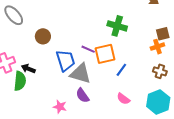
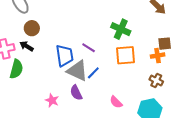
brown circle: (43, 36) -> (32, 28), moved
orange square: (105, 54) -> (126, 55), moved
black arrow: (28, 69) -> (27, 46), moved
blue line: (121, 70) -> (93, 73), moved

